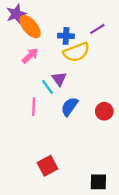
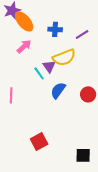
purple line: (97, 29) -> (82, 34), moved
yellow semicircle: (76, 52) -> (64, 57), moved
pink line: (34, 107) -> (11, 95), moved

